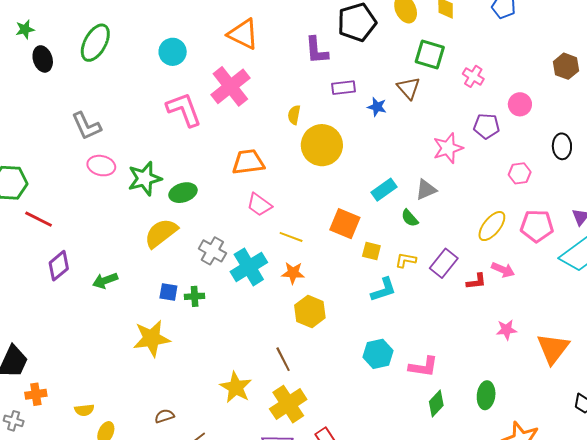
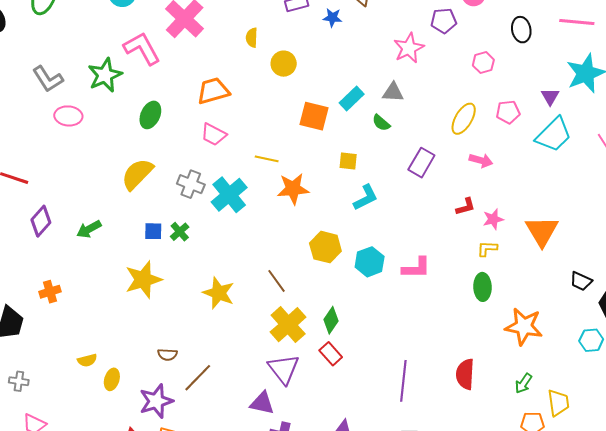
yellow circle: (322, 145) -> (284, 64), size x0.6
green star: (145, 179) -> (105, 75), moved
gray triangle: (426, 190) -> (393, 92), turned 35
green ellipse: (183, 193) -> (150, 115), moved, turned -40
pink trapezoid: (259, 205) -> (214, 134), moved
orange square: (345, 224) -> (314, 116), moved
pink pentagon: (537, 226) -> (508, 112), size x0.7
yellow L-shape: (406, 260) -> (487, 249), moved
orange star: (293, 273) -> (293, 189), moved, size x1.4
red L-shape: (476, 281) -> (466, 207), moved
green cross: (195, 296) -> (180, 232), turned -30
yellow hexagon: (310, 312) -> (325, 247), moved
yellow star: (236, 387) -> (219, 293), moved
orange cross: (36, 394) -> (50, 292), moved
green diamond: (436, 403) -> (331, 320), moved
brown semicircle: (164, 416) -> (167, 355), turned -150

